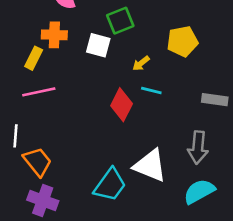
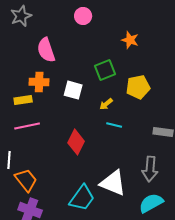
green square: (120, 21) -> (105, 70), moved
yellow rectangle: (34, 58) -> (23, 100), turned 54
red diamond: (122, 105) -> (76, 142), moved

